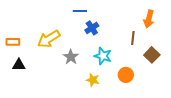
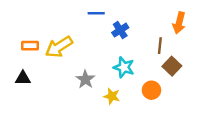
blue cross: (92, 28) -> (120, 30), moved
orange rectangle: (13, 42) -> (30, 46), moved
brown square: (152, 55) -> (172, 66), moved
gray star: (71, 57) -> (85, 79), moved

